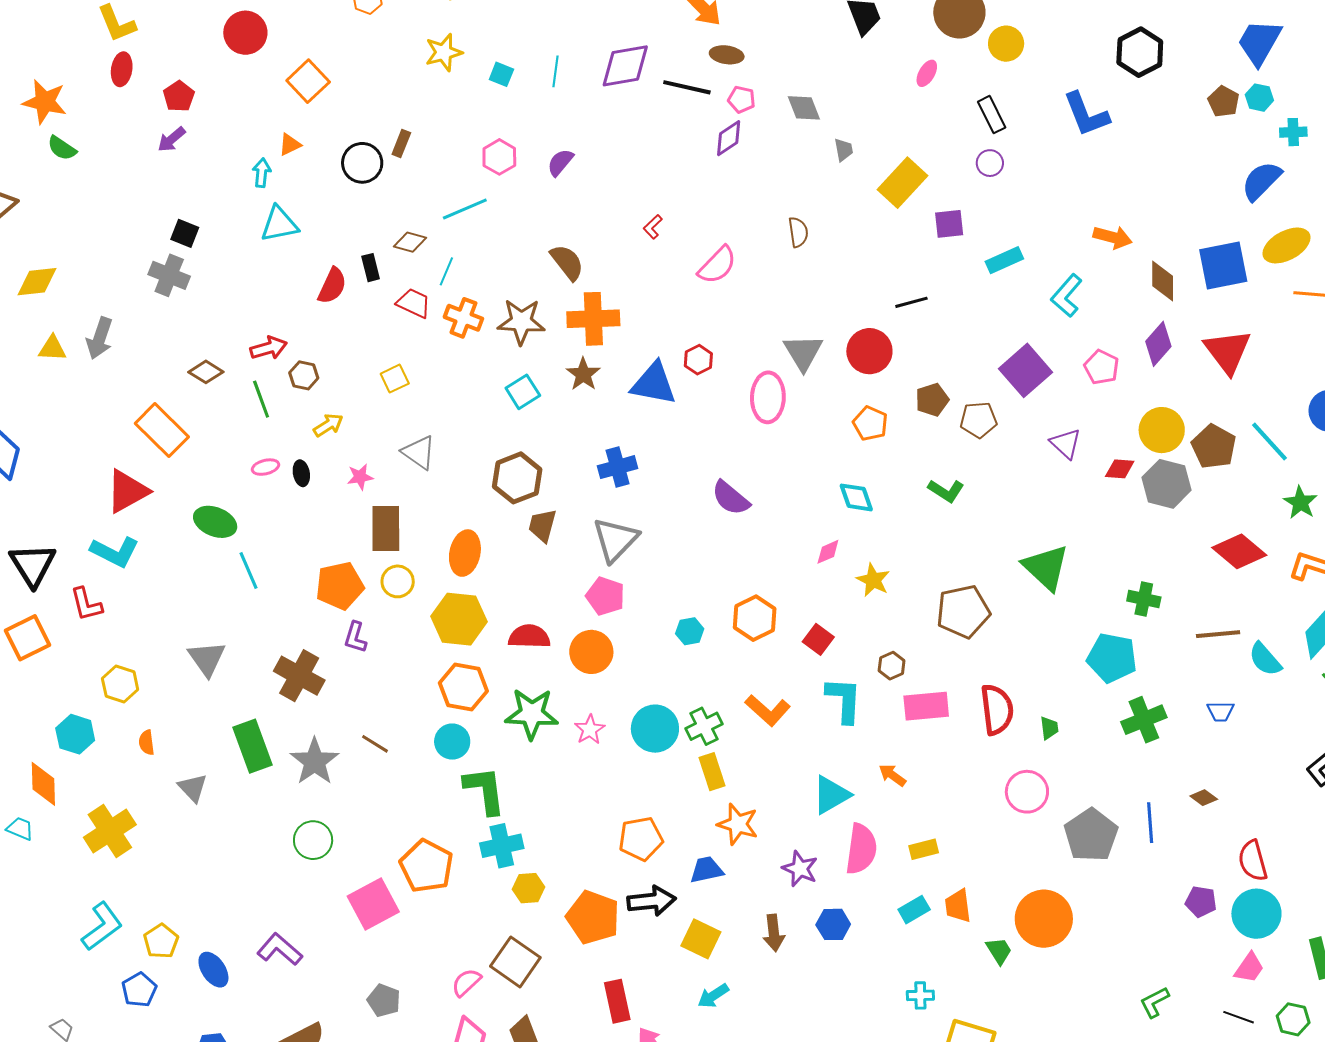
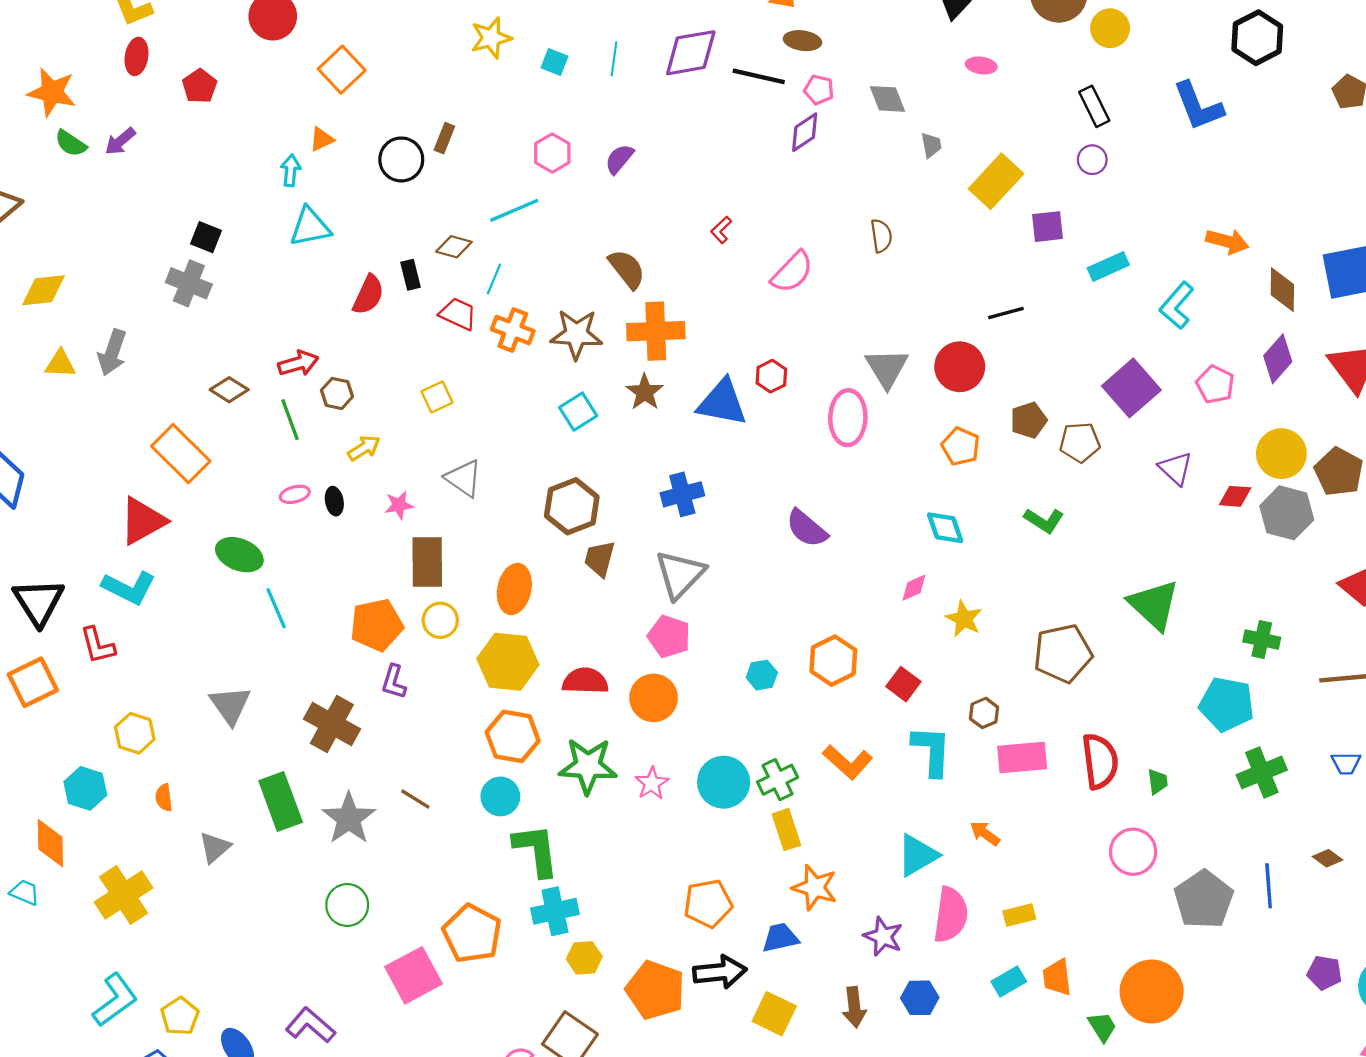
pink ellipse: (927, 73) -> (981, 65), moved, turned 68
purple arrow: (172, 139) -> (120, 141), moved
gray triangle: (193, 788) -> (215, 847), turned 32

